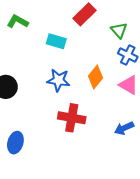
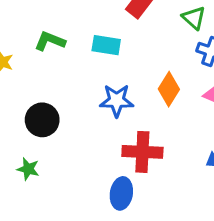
green L-shape: (18, 21) -> (50, 41), moved
blue ellipse: (15, 143) -> (121, 193), moved

